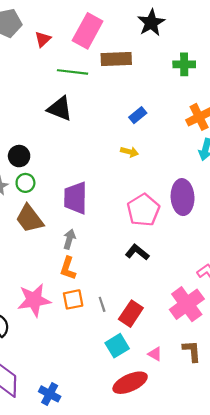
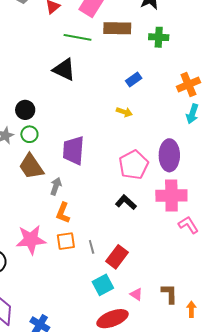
green cross: (184, 64) -> (159, 37), moved
gray arrow: (69, 239) -> (56, 186), moved
pink cross: (187, 304) -> (171, 196), moved, turned 32

